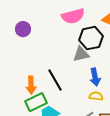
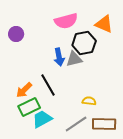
blue arrow: (95, 77) -> (59, 57), moved
orange arrow: (31, 85) -> (24, 90), turned 48

